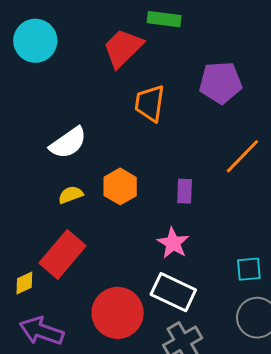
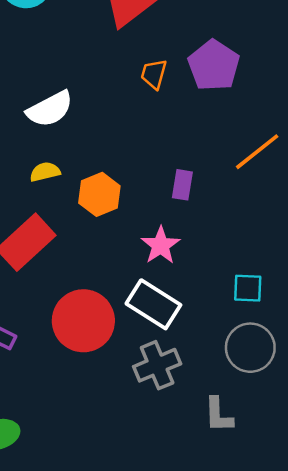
purple pentagon: (220, 83) -> (214, 65), moved, turned 30
orange trapezoid: (150, 103) -> (154, 74), size x0.7
orange hexagon: (120, 186) -> (99, 194), moved

